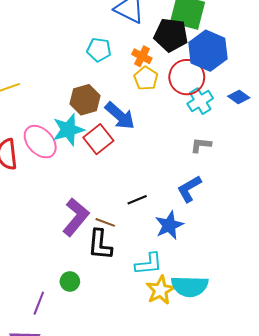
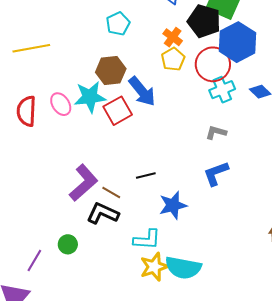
cyan pentagon: (99, 50) -> (118, 24), moved, turned 30
pink ellipse: (40, 142) -> (61, 104), size x0.7
blue L-shape: (189, 189) -> (216, 173), moved
black L-shape: (100, 245) -> (103, 213), turned 100

